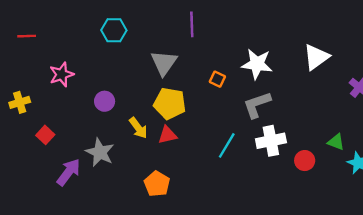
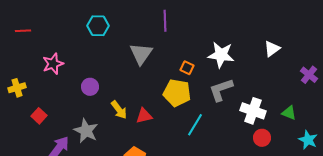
white triangle: (316, 57) -> (272, 49), size x0.7
yellow pentagon: (170, 104) -> (177, 93), moved
white cross: (271, 141) -> (253, 111), moved, turned 30
green triangle: (336, 142) -> (289, 113), moved

